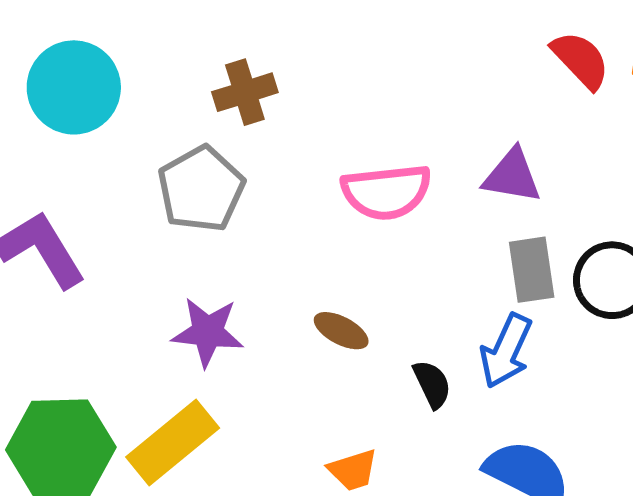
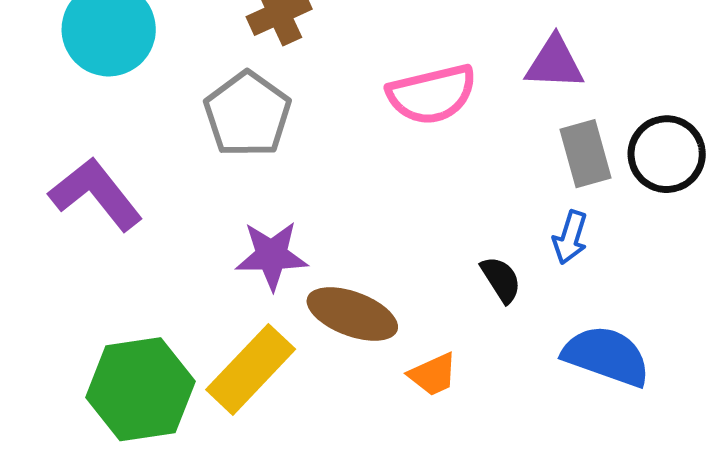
brown ellipse: (341, 331) -> (352, 314), moved, size x1.6
blue arrow: (506, 351) -> (570, 237), size x0.7

